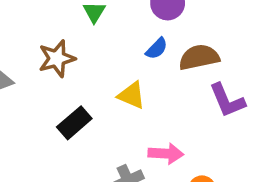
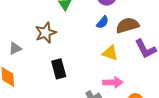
yellow triangle: (131, 95) -> (110, 53), moved
black rectangle: (74, 123) -> (59, 69), turned -60

